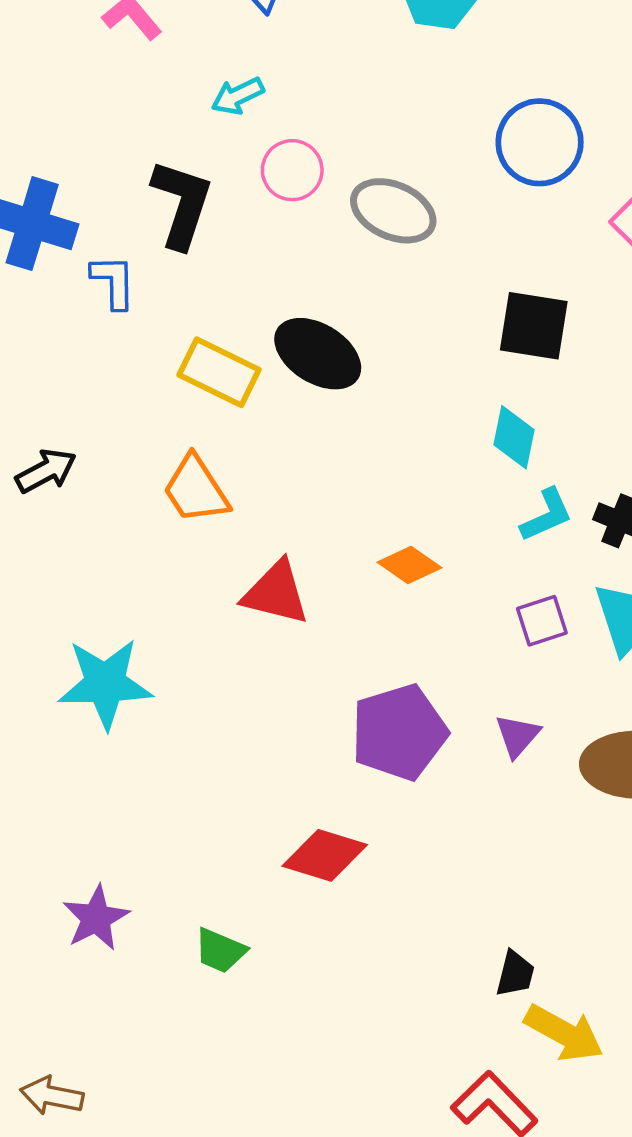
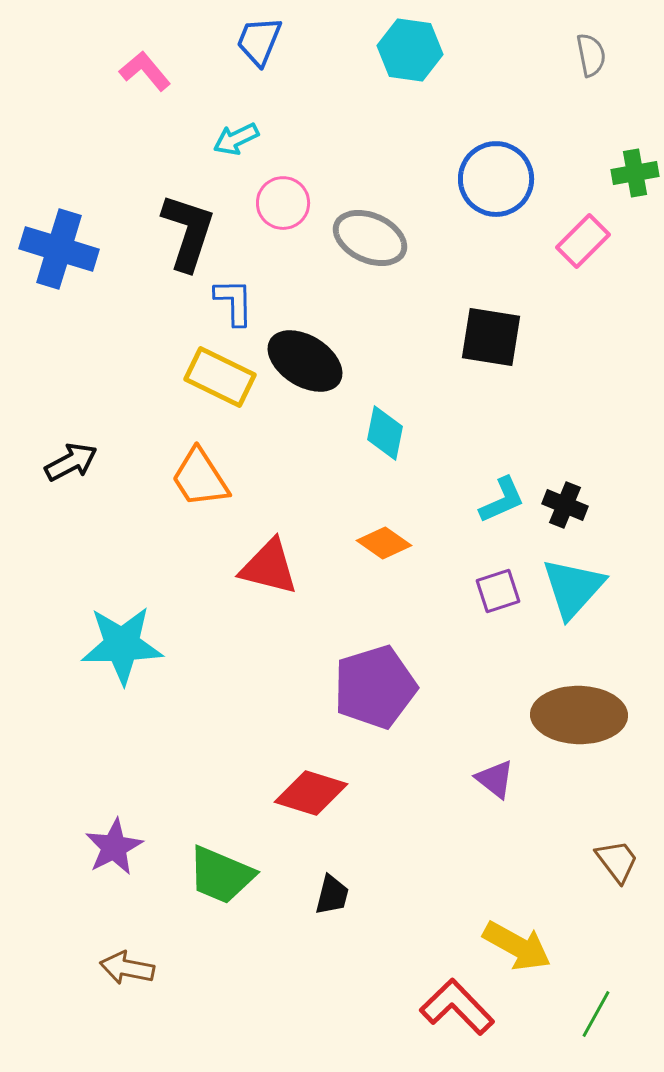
blue L-shape: (113, 282) -> (234, 302), moved
cyan diamond: (514, 437) -> (385, 433), moved
purple triangle: (517, 736) -> (495, 779), moved, turned -33
green trapezoid: (220, 951) -> (221, 875), size x1.5
black trapezoid: (515, 974) -> (332, 895), moved
brown arrow: (52, 1096) -> (127, 968), moved

